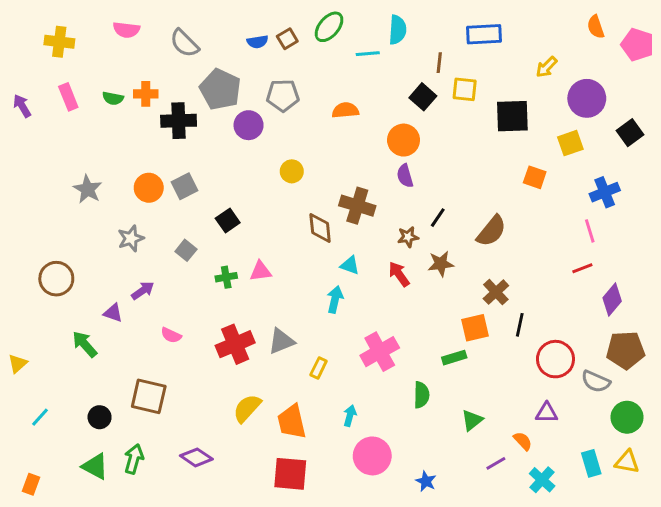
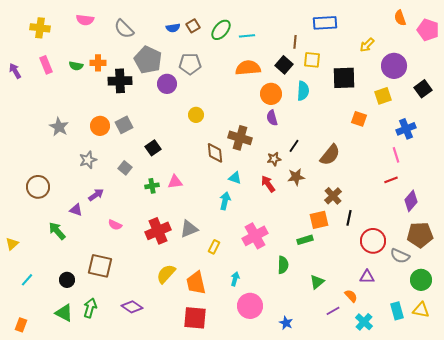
green ellipse: (329, 27) -> (221, 30), moved
cyan semicircle: (398, 30) -> (303, 91), moved
orange semicircle: (345, 110) -> (248, 68), moved, size x1.4

